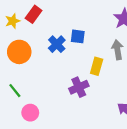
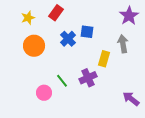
red rectangle: (34, 14) -> (56, 13), moved
green line: (15, 91) -> (62, 81), moved
pink circle: (30, 113) -> (44, 93), moved

